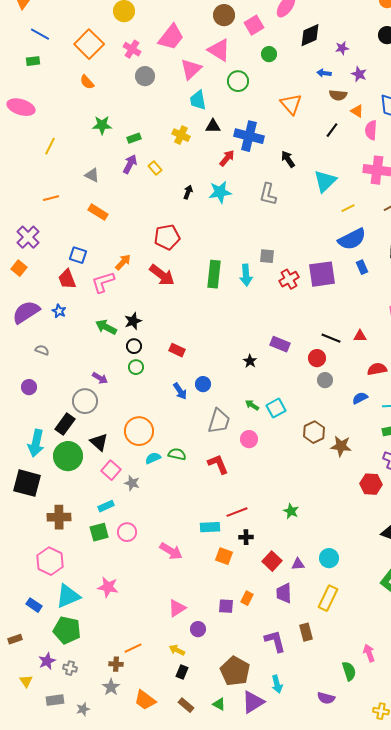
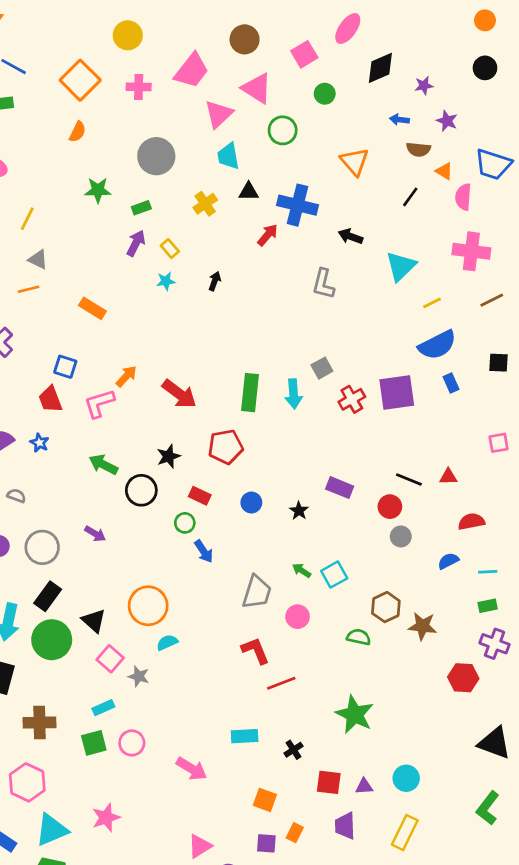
brown circle: (224, 15) -> (245, 39), moved
pink cross: (132, 49) -> (139, 87), turned -30
gray circle: (145, 76) -> (156, 156), moved, size x1.4
orange semicircle: (87, 82) -> (78, 132), turned -112
yellow cross: (181, 135) -> (205, 204), turned 30
black arrow: (288, 159) -> (350, 236), turned -36
gray triangle: (92, 175) -> (38, 259), moved
cyan star: (220, 192) -> (166, 281), moved, size x0.6
red pentagon: (167, 237) -> (226, 447), moved
gray square: (267, 256) -> (322, 368), turned -35
black star: (133, 321) -> (169, 456), moved
black circle: (134, 346) -> (141, 490), size x1.5
green circle: (136, 367) -> (185, 523), moved
blue circle: (203, 384) -> (251, 503), moved
gray circle: (85, 401) -> (42, 547), moved
green semicircle: (177, 454) -> (359, 637), moved
green star: (291, 511) -> (355, 714), size x1.8
red line: (237, 512) -> (281, 683), moved
black cross: (246, 537) -> (293, 750), turned -32
orange square: (224, 556) -> (265, 800), moved
red square: (272, 561) -> (329, 782), turned -36
pink star: (108, 587) -> (106, 818), turned -30

